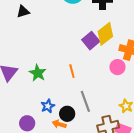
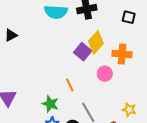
pink circle: (117, 67) -> (105, 74), moved
green star: (38, 73) -> (50, 104), moved

